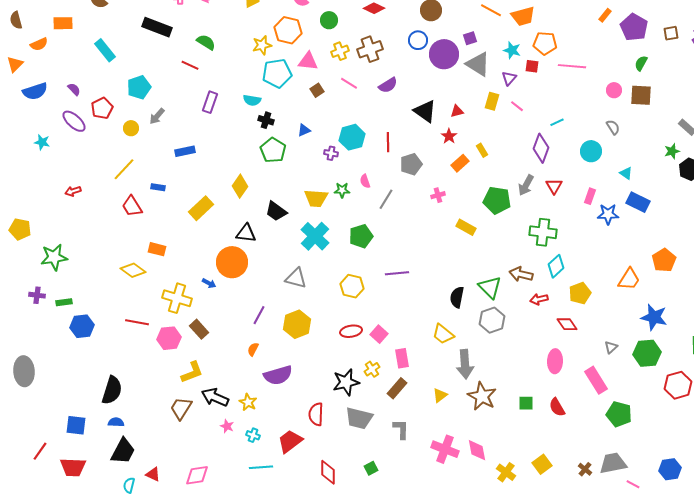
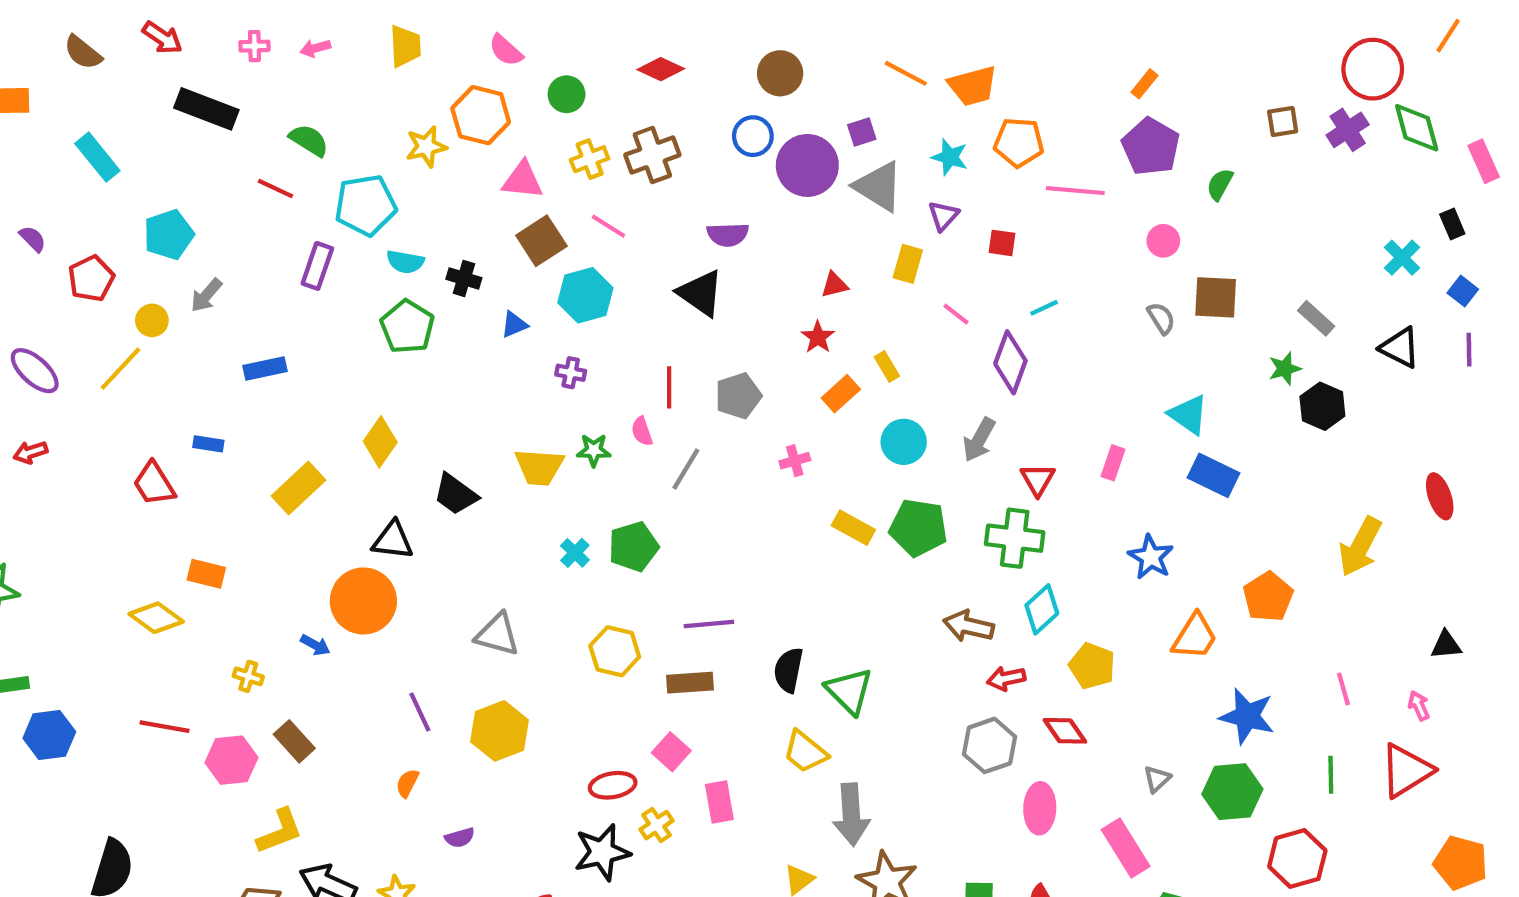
purple pentagon: (634, 27) -> (1151, 147), moved
red square: (532, 66) -> (1002, 243), moved
cyan pentagon: (277, 73) -> (365, 205), moved
purple semicircle: (388, 85) -> (728, 235), moved, turned 30
brown square: (317, 90) -> (541, 241), size x1.6
brown square: (641, 95) -> (1216, 297), moved
pink line: (517, 106) -> (956, 314), moved
black triangle: (425, 111) -> (701, 293), moved
black cross: (266, 120) -> (464, 279), moved
purple ellipse: (74, 121) -> (35, 371), moved
cyan hexagon: (352, 137) -> (585, 295), moved
red line: (388, 142) -> (669, 387), moved
green pentagon: (273, 150) -> (407, 327), moved
cyan circle: (591, 151) -> (904, 442), moved
yellow line: (124, 169) -> (120, 369), moved
cyan triangle: (626, 173) -> (1188, 415), size x1.5
red triangle: (554, 186) -> (1038, 480), moved
green pentagon: (497, 200) -> (918, 528), moved
blue star: (608, 214) -> (1151, 557), moved, turned 30
cyan cross: (315, 236) -> (575, 553), moved, size x0.5
green triangle: (490, 287) -> (849, 691), moved
yellow pentagon: (580, 293) -> (1092, 666), turned -30
black semicircle: (457, 297) -> (788, 670), moved
yellow cross: (177, 298) -> (248, 676), size x0.5
purple line: (259, 315) -> (420, 712), turned -54
gray hexagon: (492, 320) -> (990, 745), moved
red ellipse: (351, 331) -> (613, 785), moved
purple semicircle: (278, 375) -> (460, 838), size x0.5
brown rectangle: (397, 388) -> (690, 683), moved, turned 45

